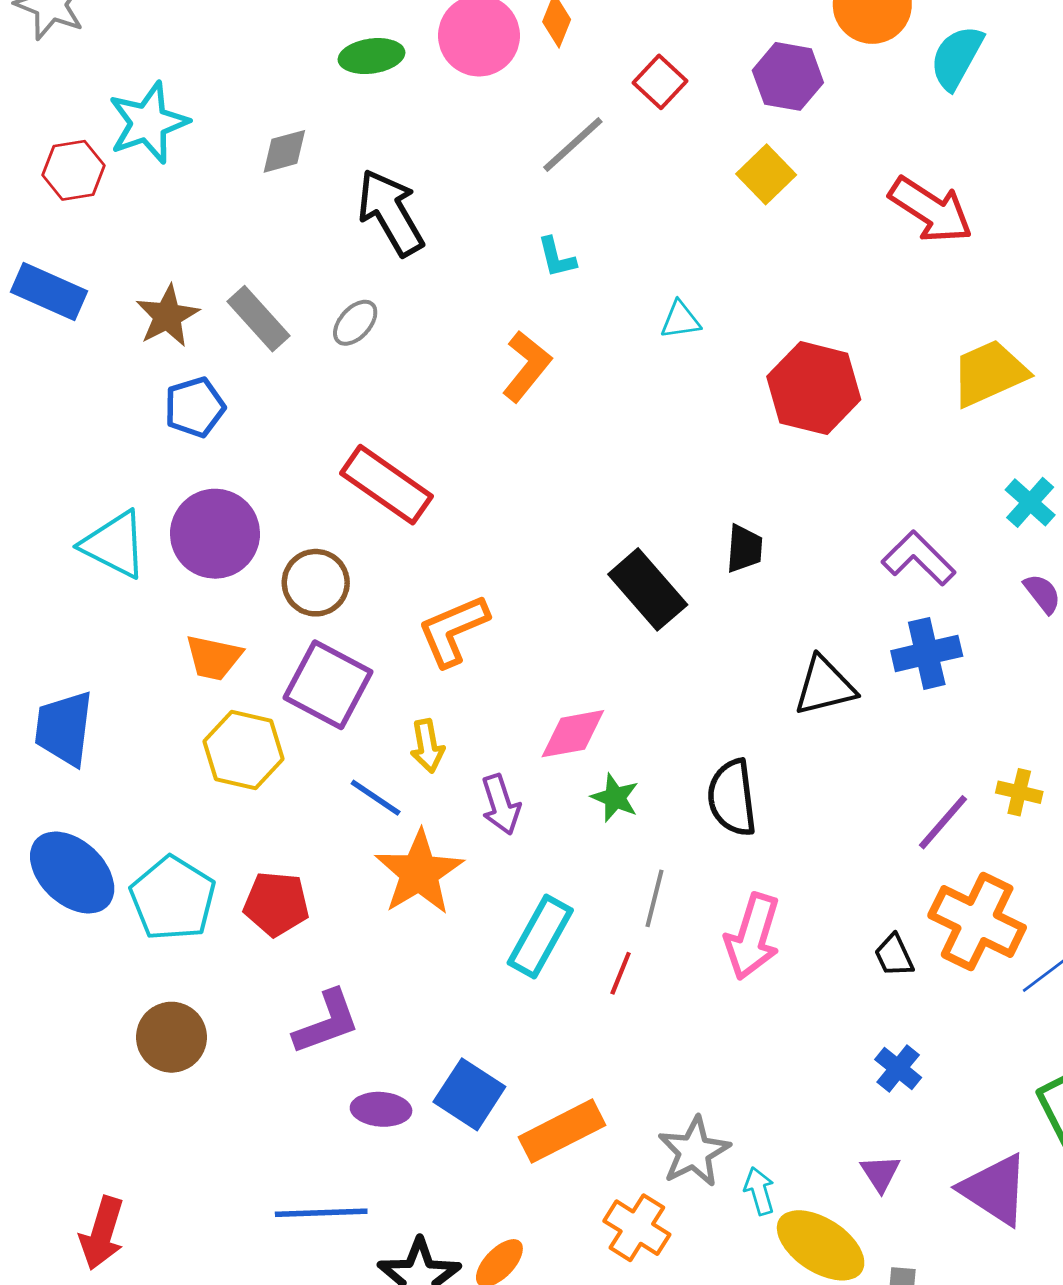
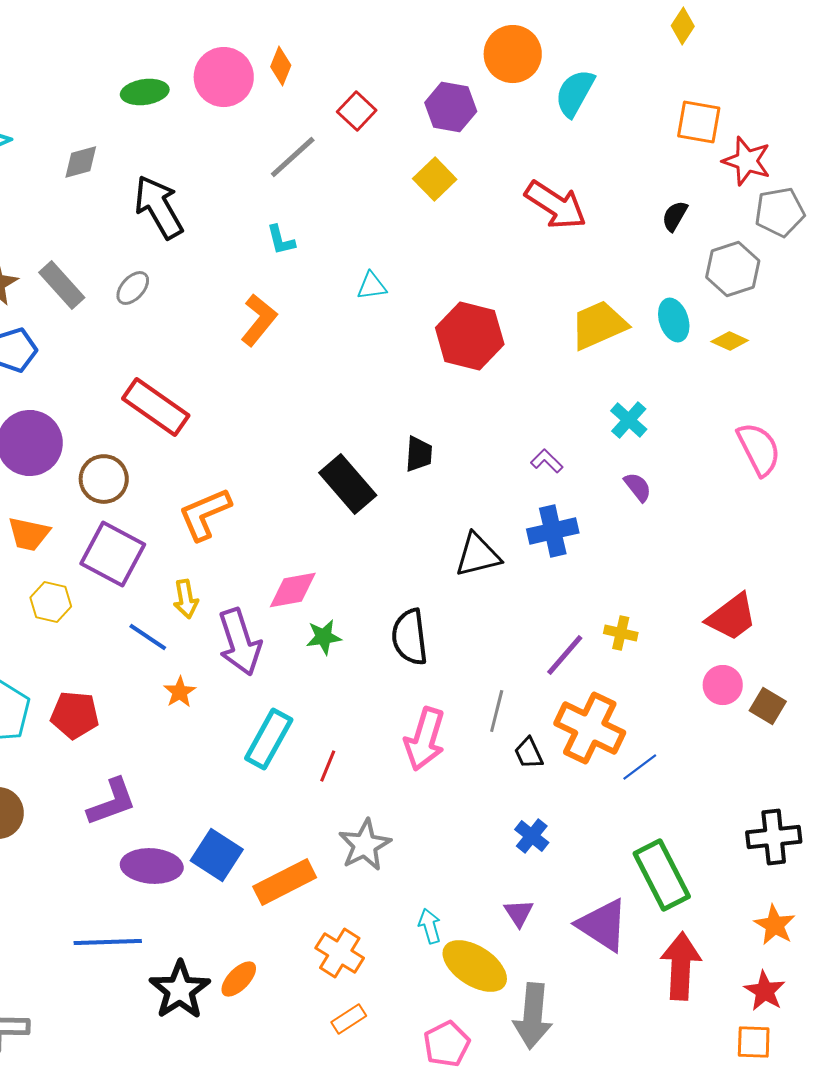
purple L-shape: (919, 558) -> (547, 461), size x0.6
yellow hexagon: (244, 750) -> (51, 602), size x0.7
green star: (615, 798) -> (324, 637), turned -30
purple arrow: (501, 804) -> (240, 642), size x1.5
orange star: (419, 873) -> (180, 692), size x0.5
gray line: (655, 898) -> (497, 711), moved
purple ellipse: (381, 1109) -> (152, 866), size x1.4
gray star: (694, 1151) -> (365, 845), moved

